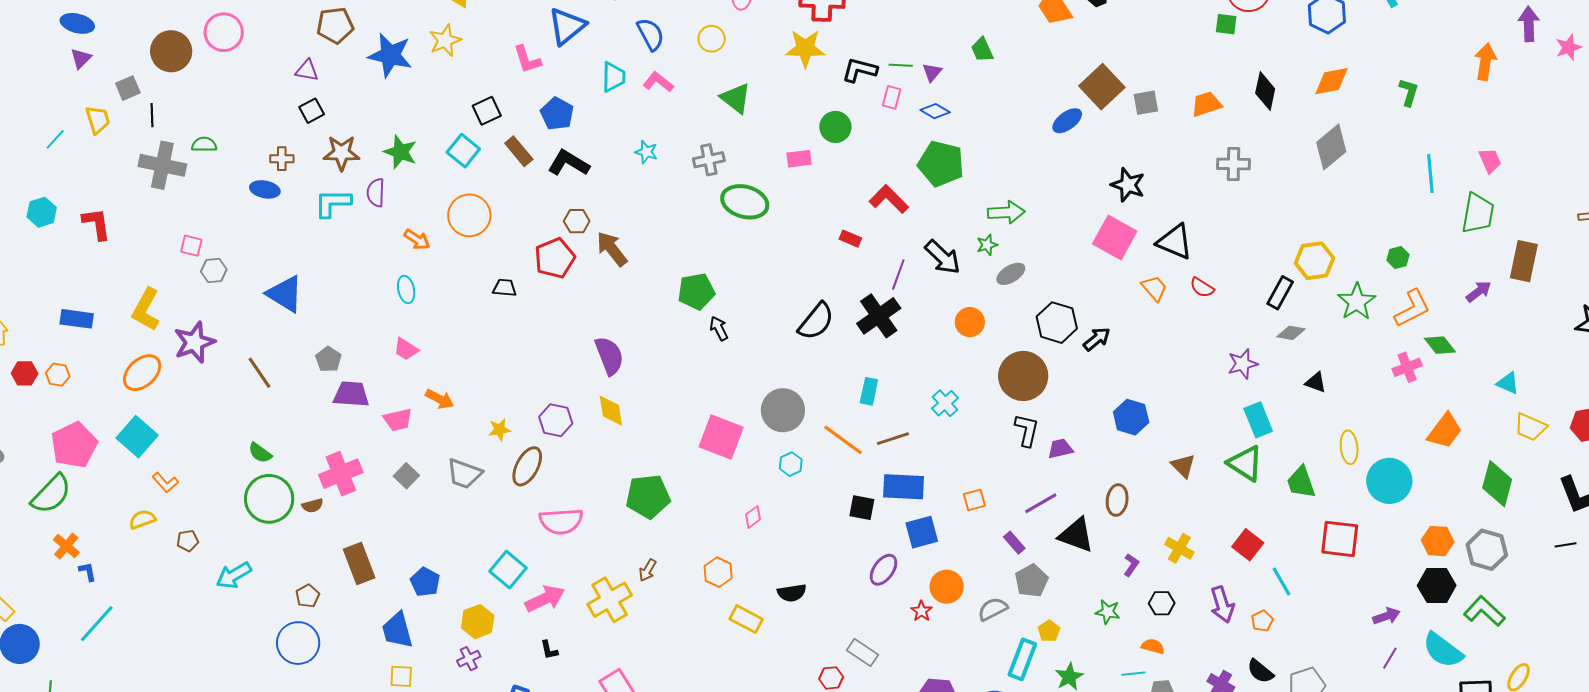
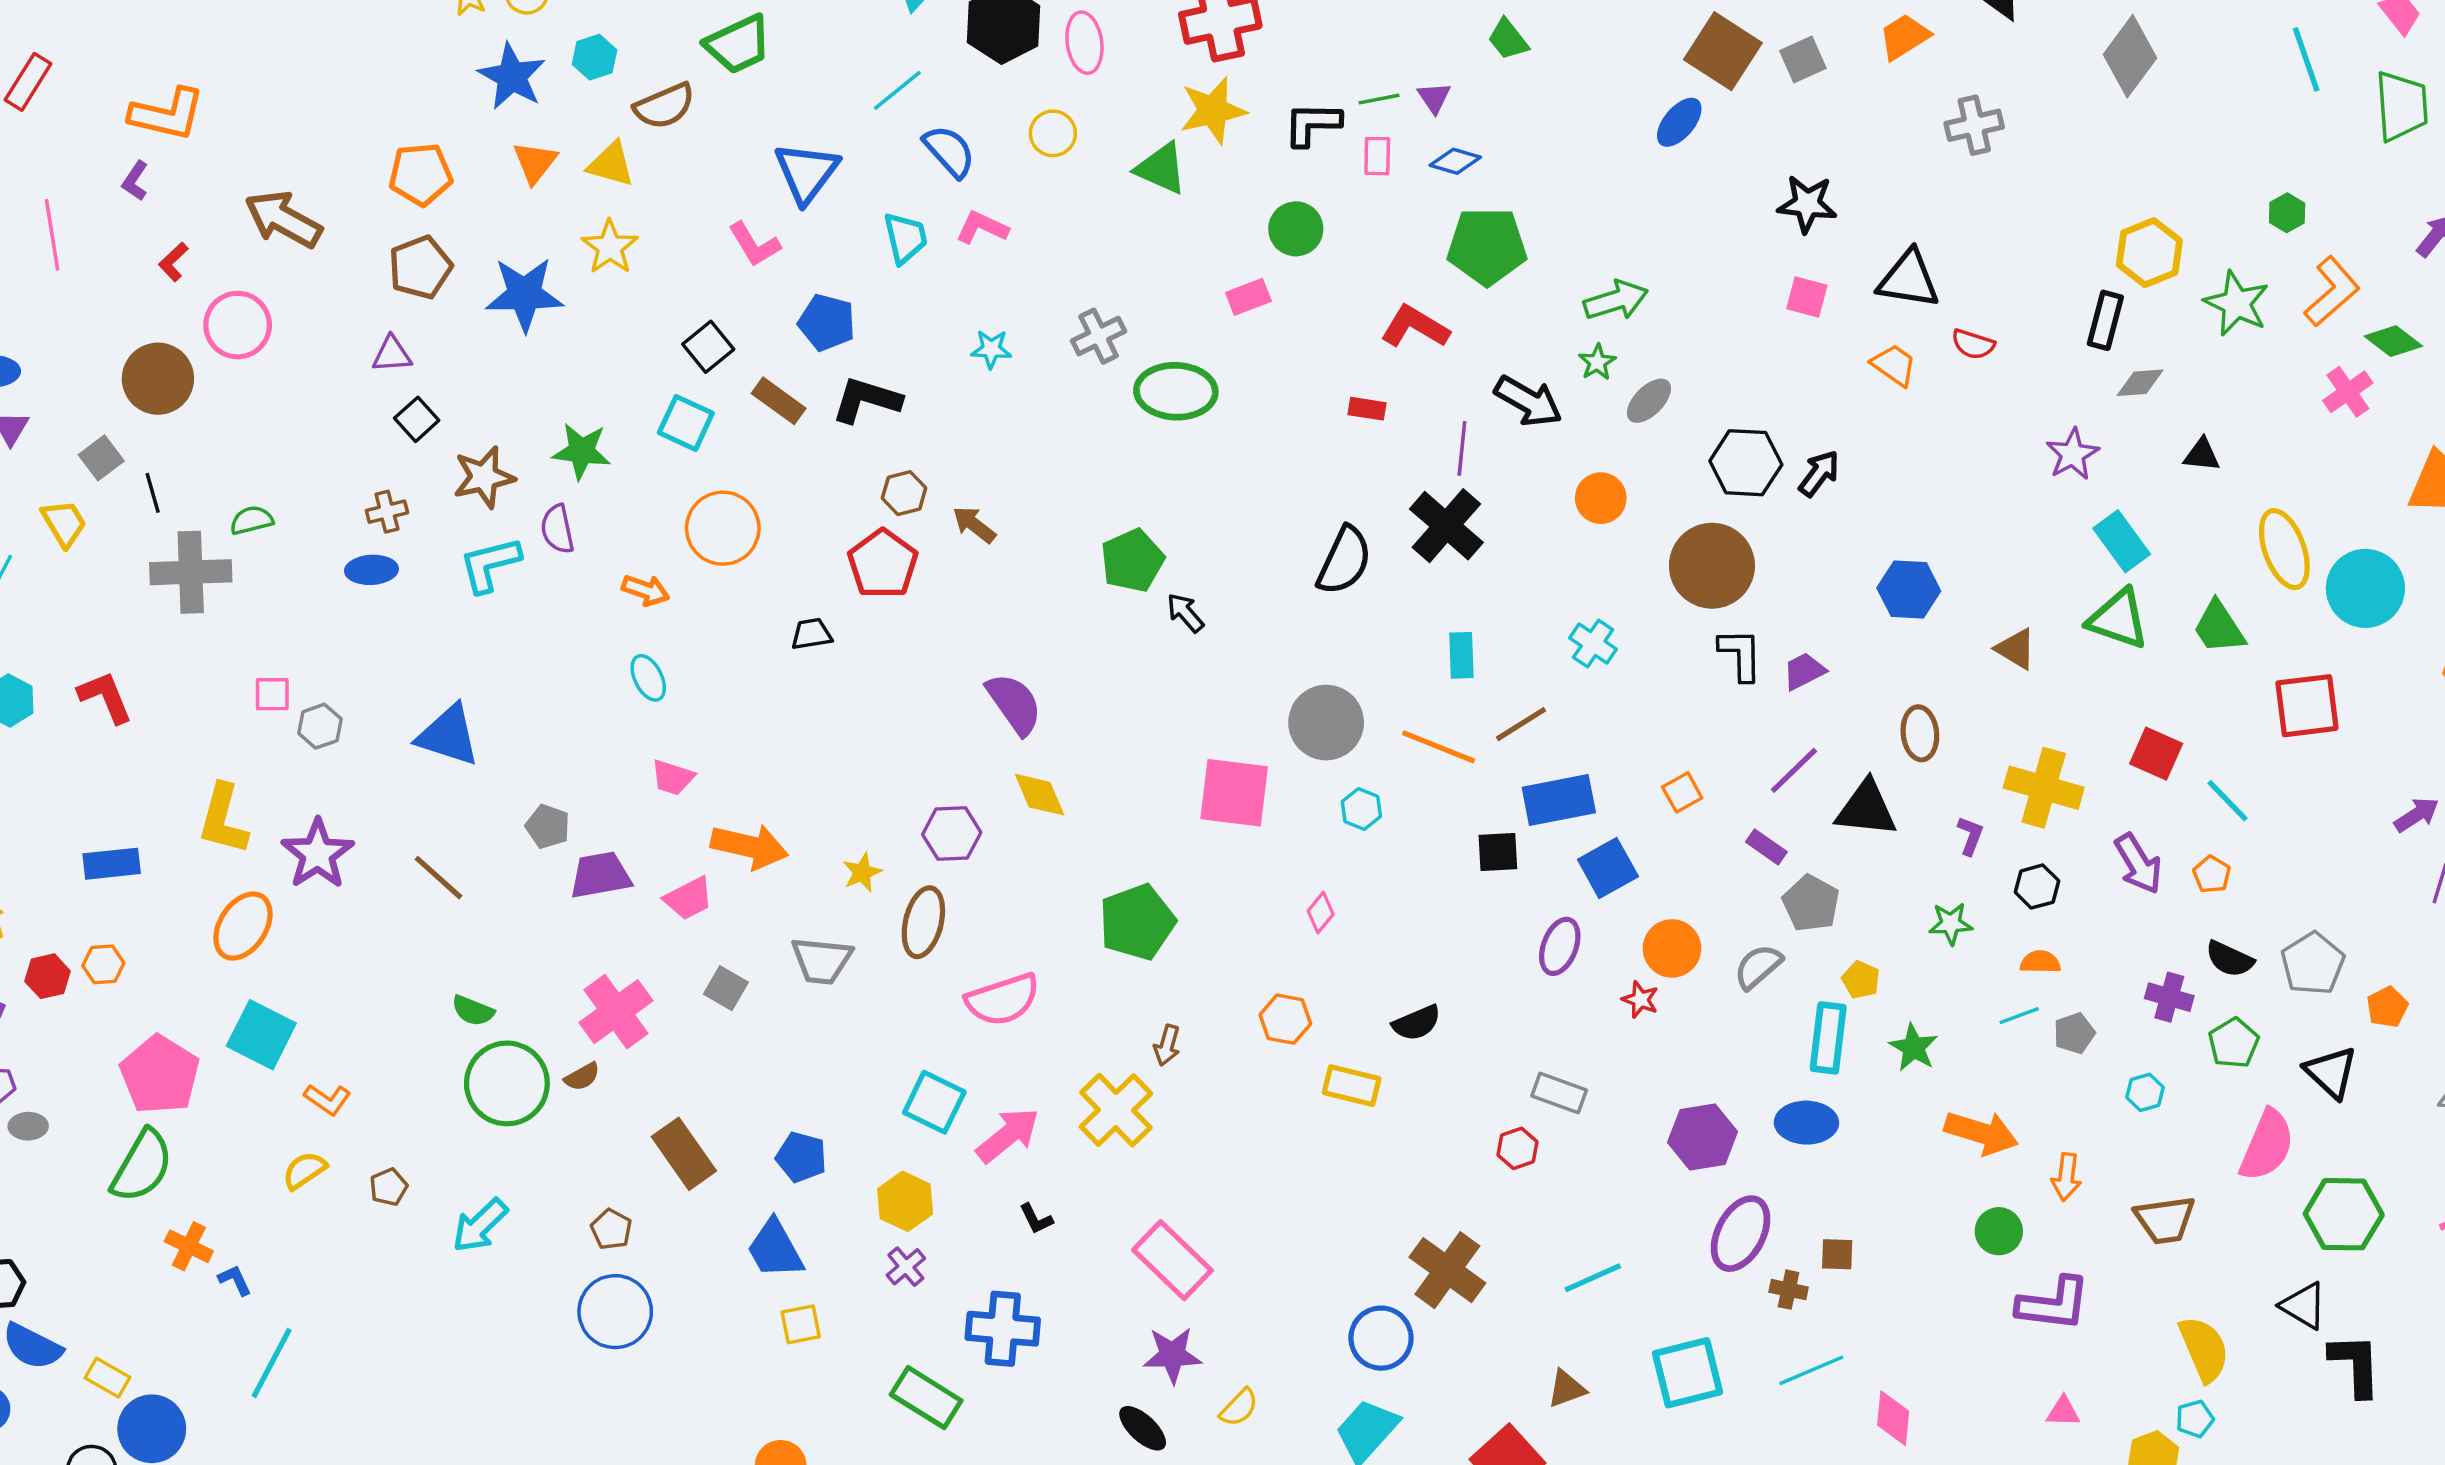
green triangle: (736, 98) -> (1161, 169), moved
pink square: (1115, 237) -> (1807, 297), size x0.6
brown arrow: (612, 249) -> (974, 525), size x0.7
orange arrow: (440, 399) -> (749, 846), size x1.5
yellow ellipse: (1349, 447) -> (2284, 549), size x1.4
yellow cross: (1179, 548) -> (2044, 788), size x1.5

